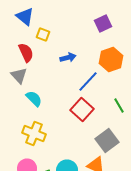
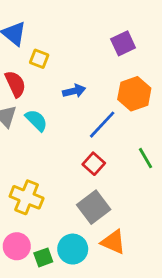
cyan semicircle: (34, 99) -> (36, 120), moved
red square: (82, 110) -> (94, 164), size x0.7
gray square: (107, 141) -> (94, 207), moved

